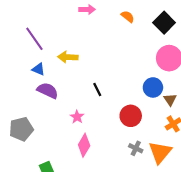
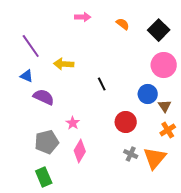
blue triangle: (38, 69) -> (27, 76), moved
black line: (97, 90) -> (102, 84), moved
gray pentagon: (21, 129) -> (47, 142), moved

